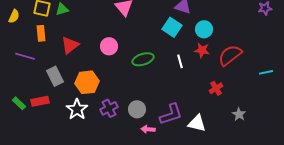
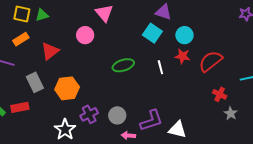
orange rectangle: (41, 33) -> (21, 39), turned 63
pink circle: (109, 46) -> (85, 35), moved
red cross: (216, 88) -> (220, 94), moved, turned -32
white star: (77, 109) -> (65, 129), moved
gray star: (239, 114) -> (231, 113), moved

